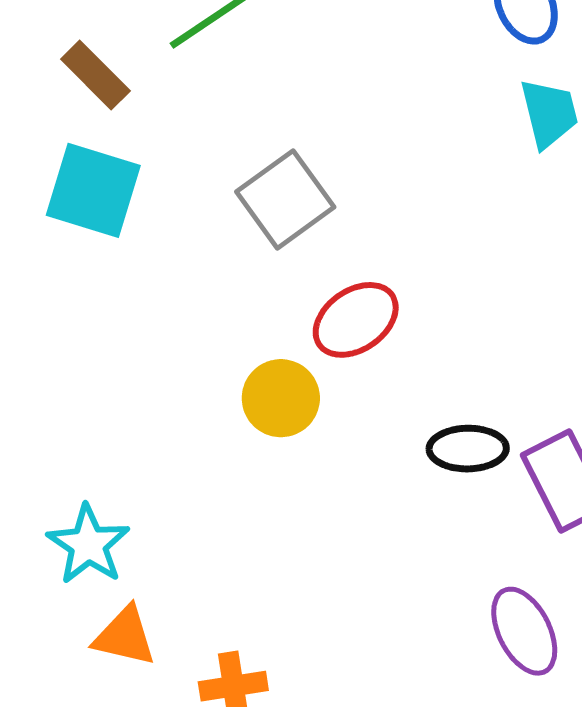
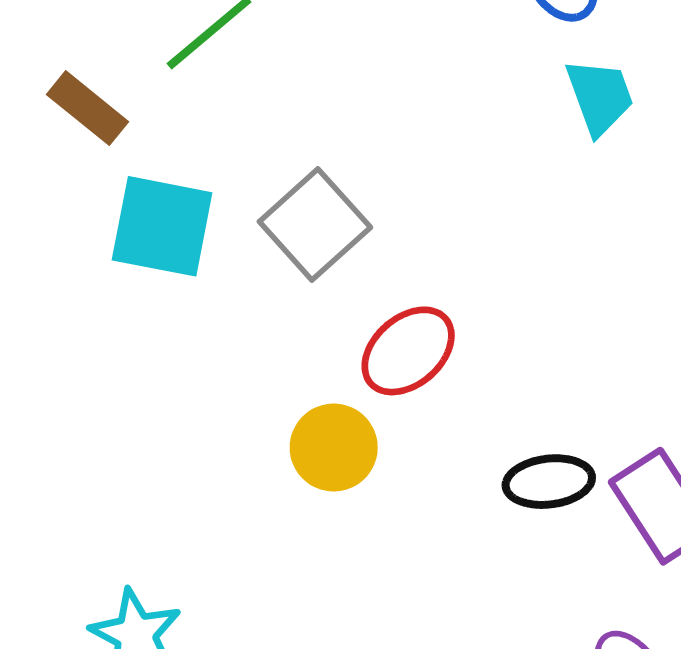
cyan square: (93, 190) -> (162, 226), moved

